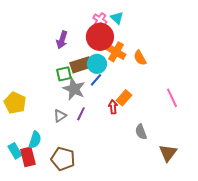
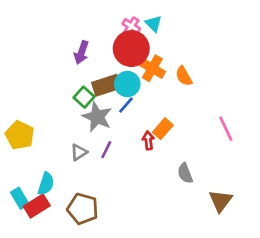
green square: (64, 74) -> (84, 97), turned -35
red rectangle: (28, 157) -> (37, 206), turned 72

